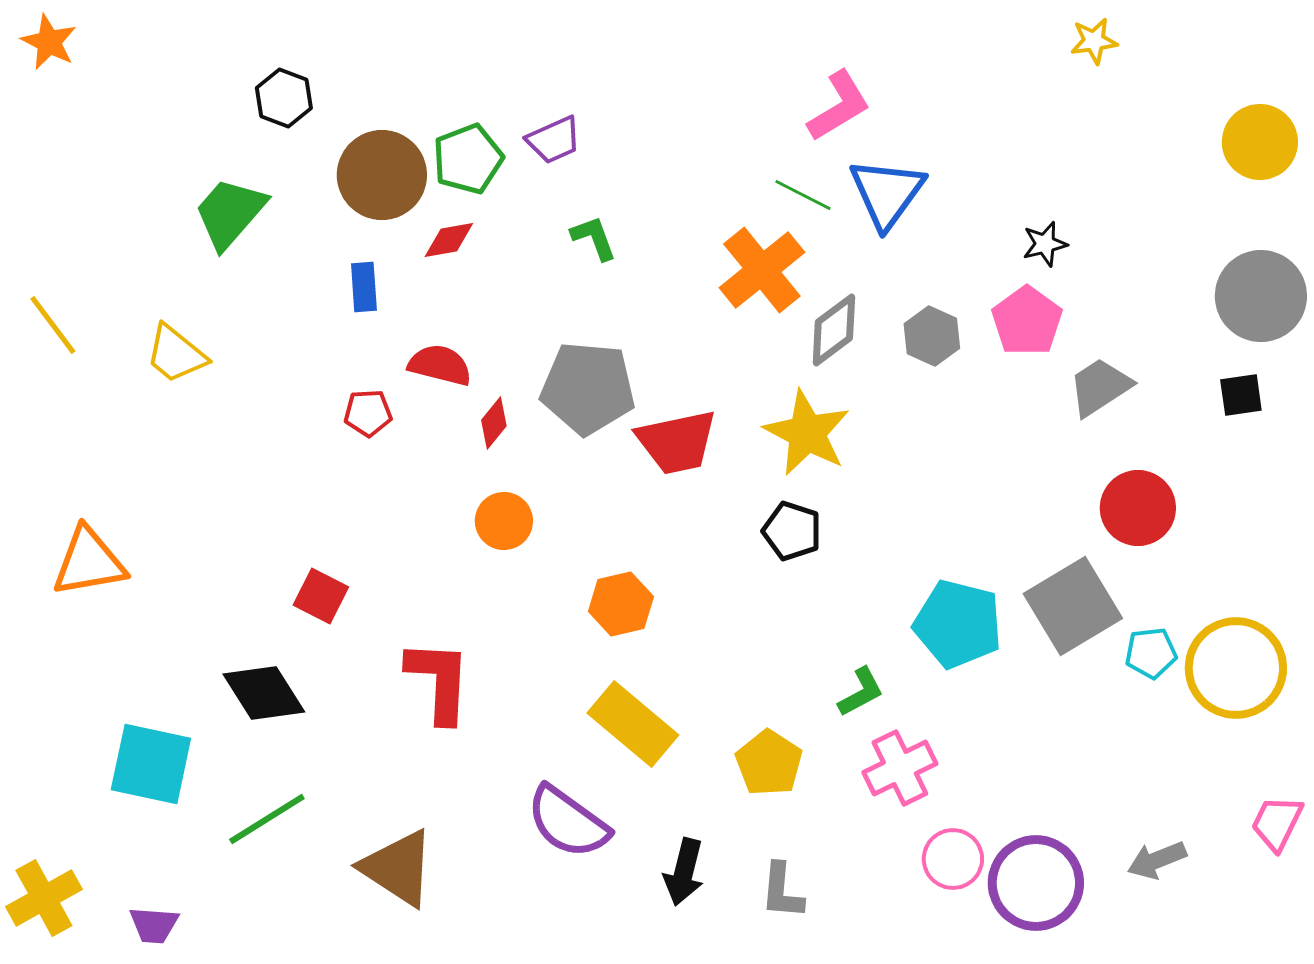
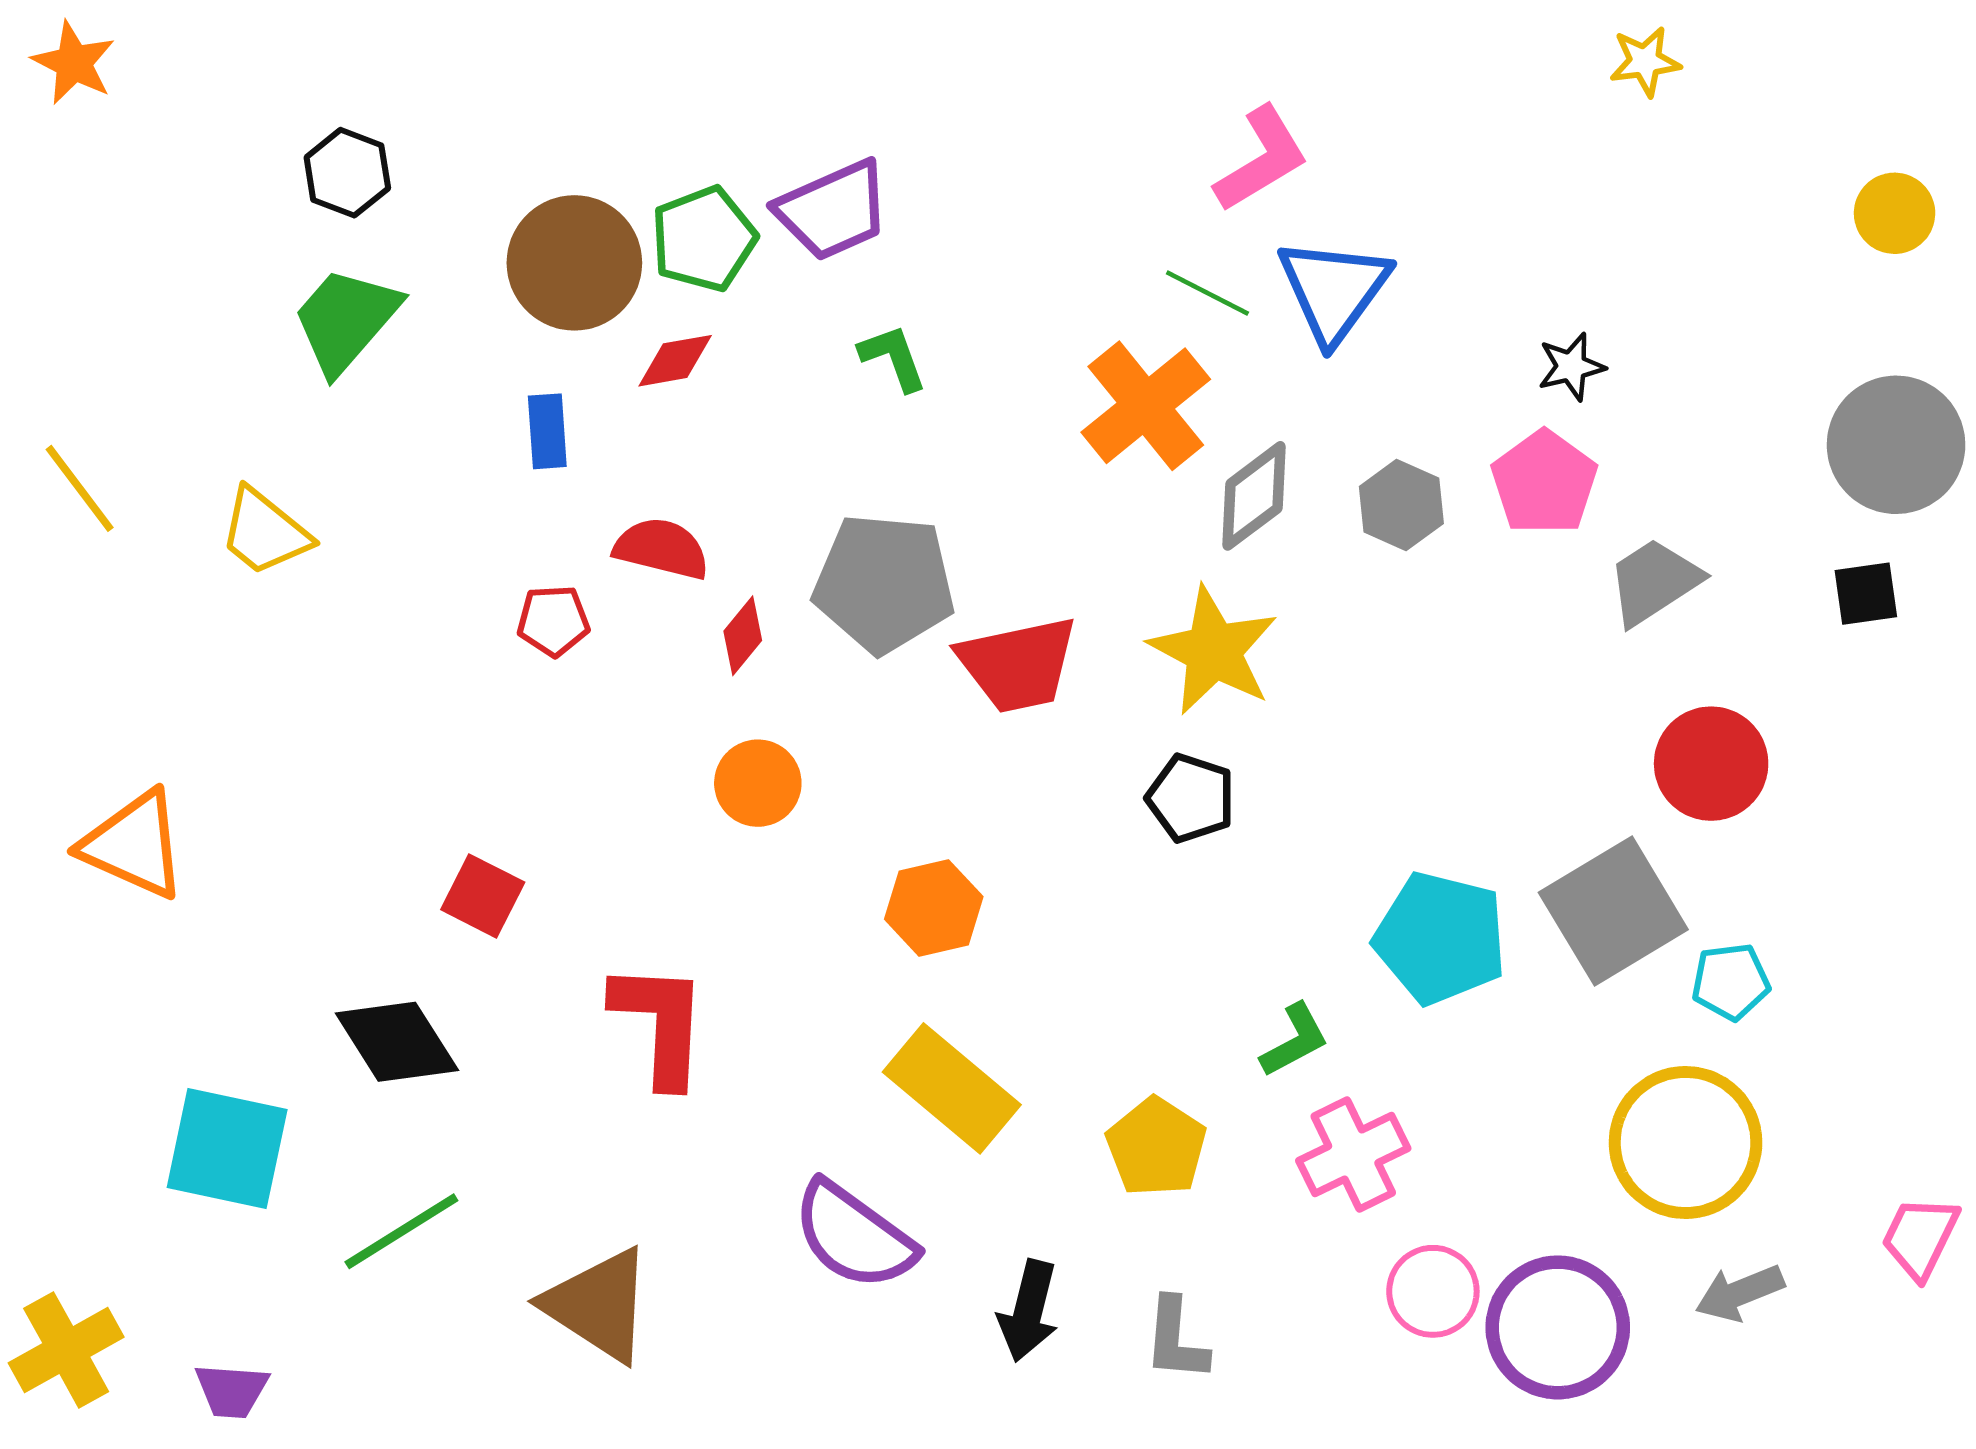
black hexagon: (284, 98) -> (347, 173), moved
purple trapezoid: (554, 140) -> (833, 210), size x1.4
yellow circle: (1260, 142) -> (1895, 213), size x0.7
orange triangle: (89, 562) -> (134, 845), turned 34
yellow circle: (1236, 668) -> (1686, 1143), moved

